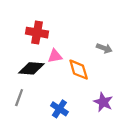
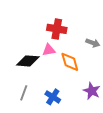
red cross: (37, 33) -> (57, 29), moved
gray line: (19, 98) -> (24, 93), moved

